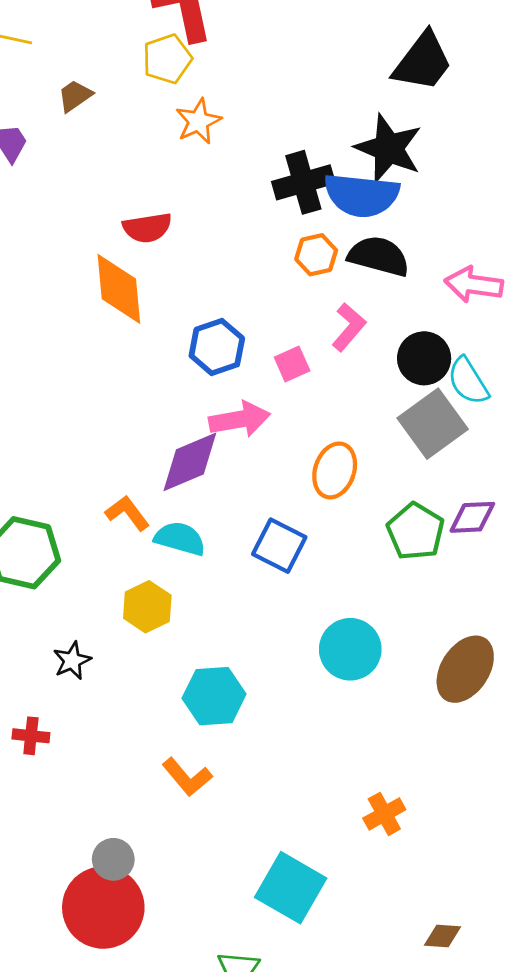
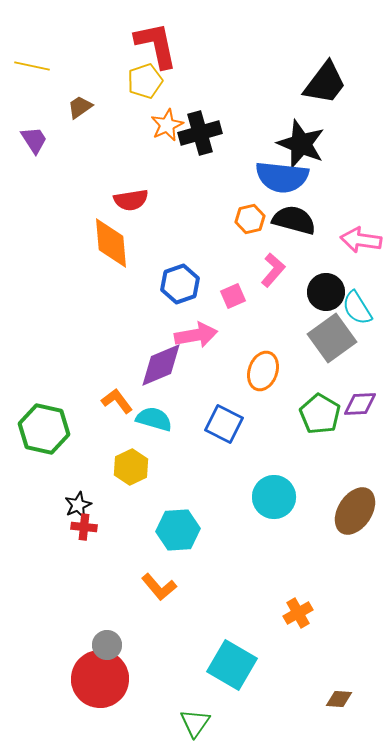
black cross: (303, 182) -> (200, 133), moved
red cross: (31, 736) -> (84, 527), moved

